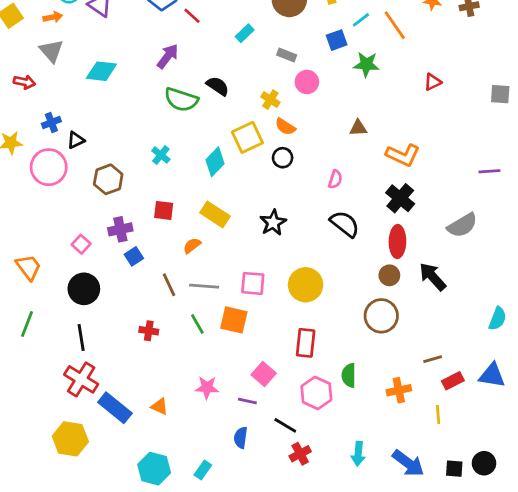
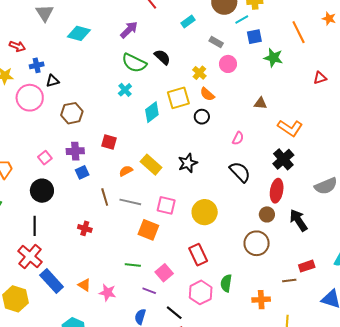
cyan line: (361, 20) -> (242, 20), moved
red arrow: (24, 82) -> (17, 46), moved
cyan cross: (161, 155) -> (125, 90), moved
yellow rectangle: (215, 214) -> (151, 165), moved
green line: (197, 324) -> (133, 265), moved, turned -63
red rectangle: (306, 343) -> (198, 255), turned -40
red rectangle: (453, 381) -> (307, 266), moved
pink star: (207, 388) -> (107, 293), moved

